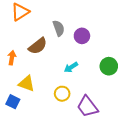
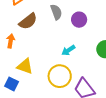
brown semicircle: (38, 46) -> (28, 21), moved
yellow circle: (62, 94) -> (60, 76), size x1.5

